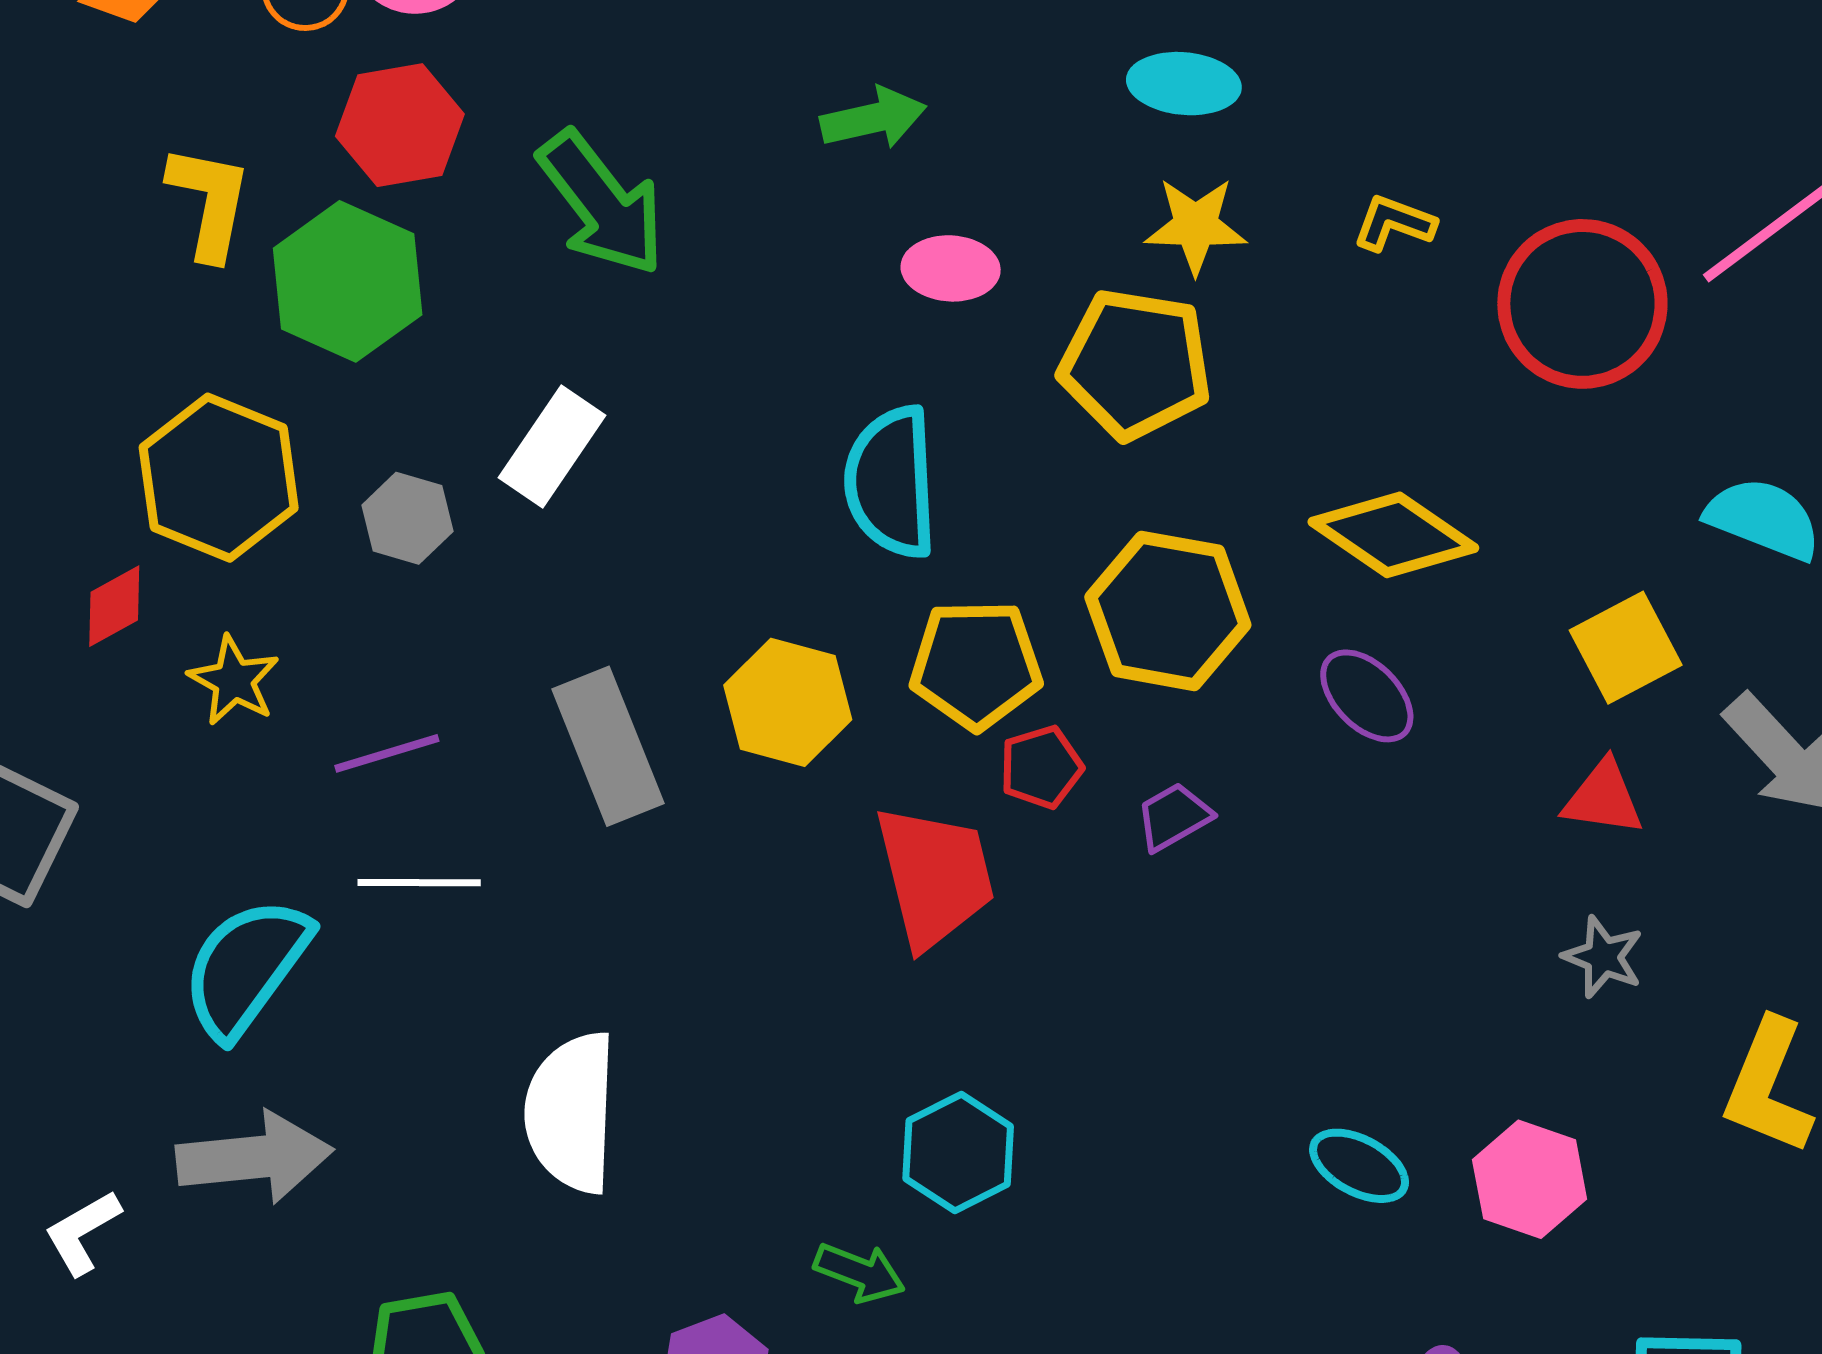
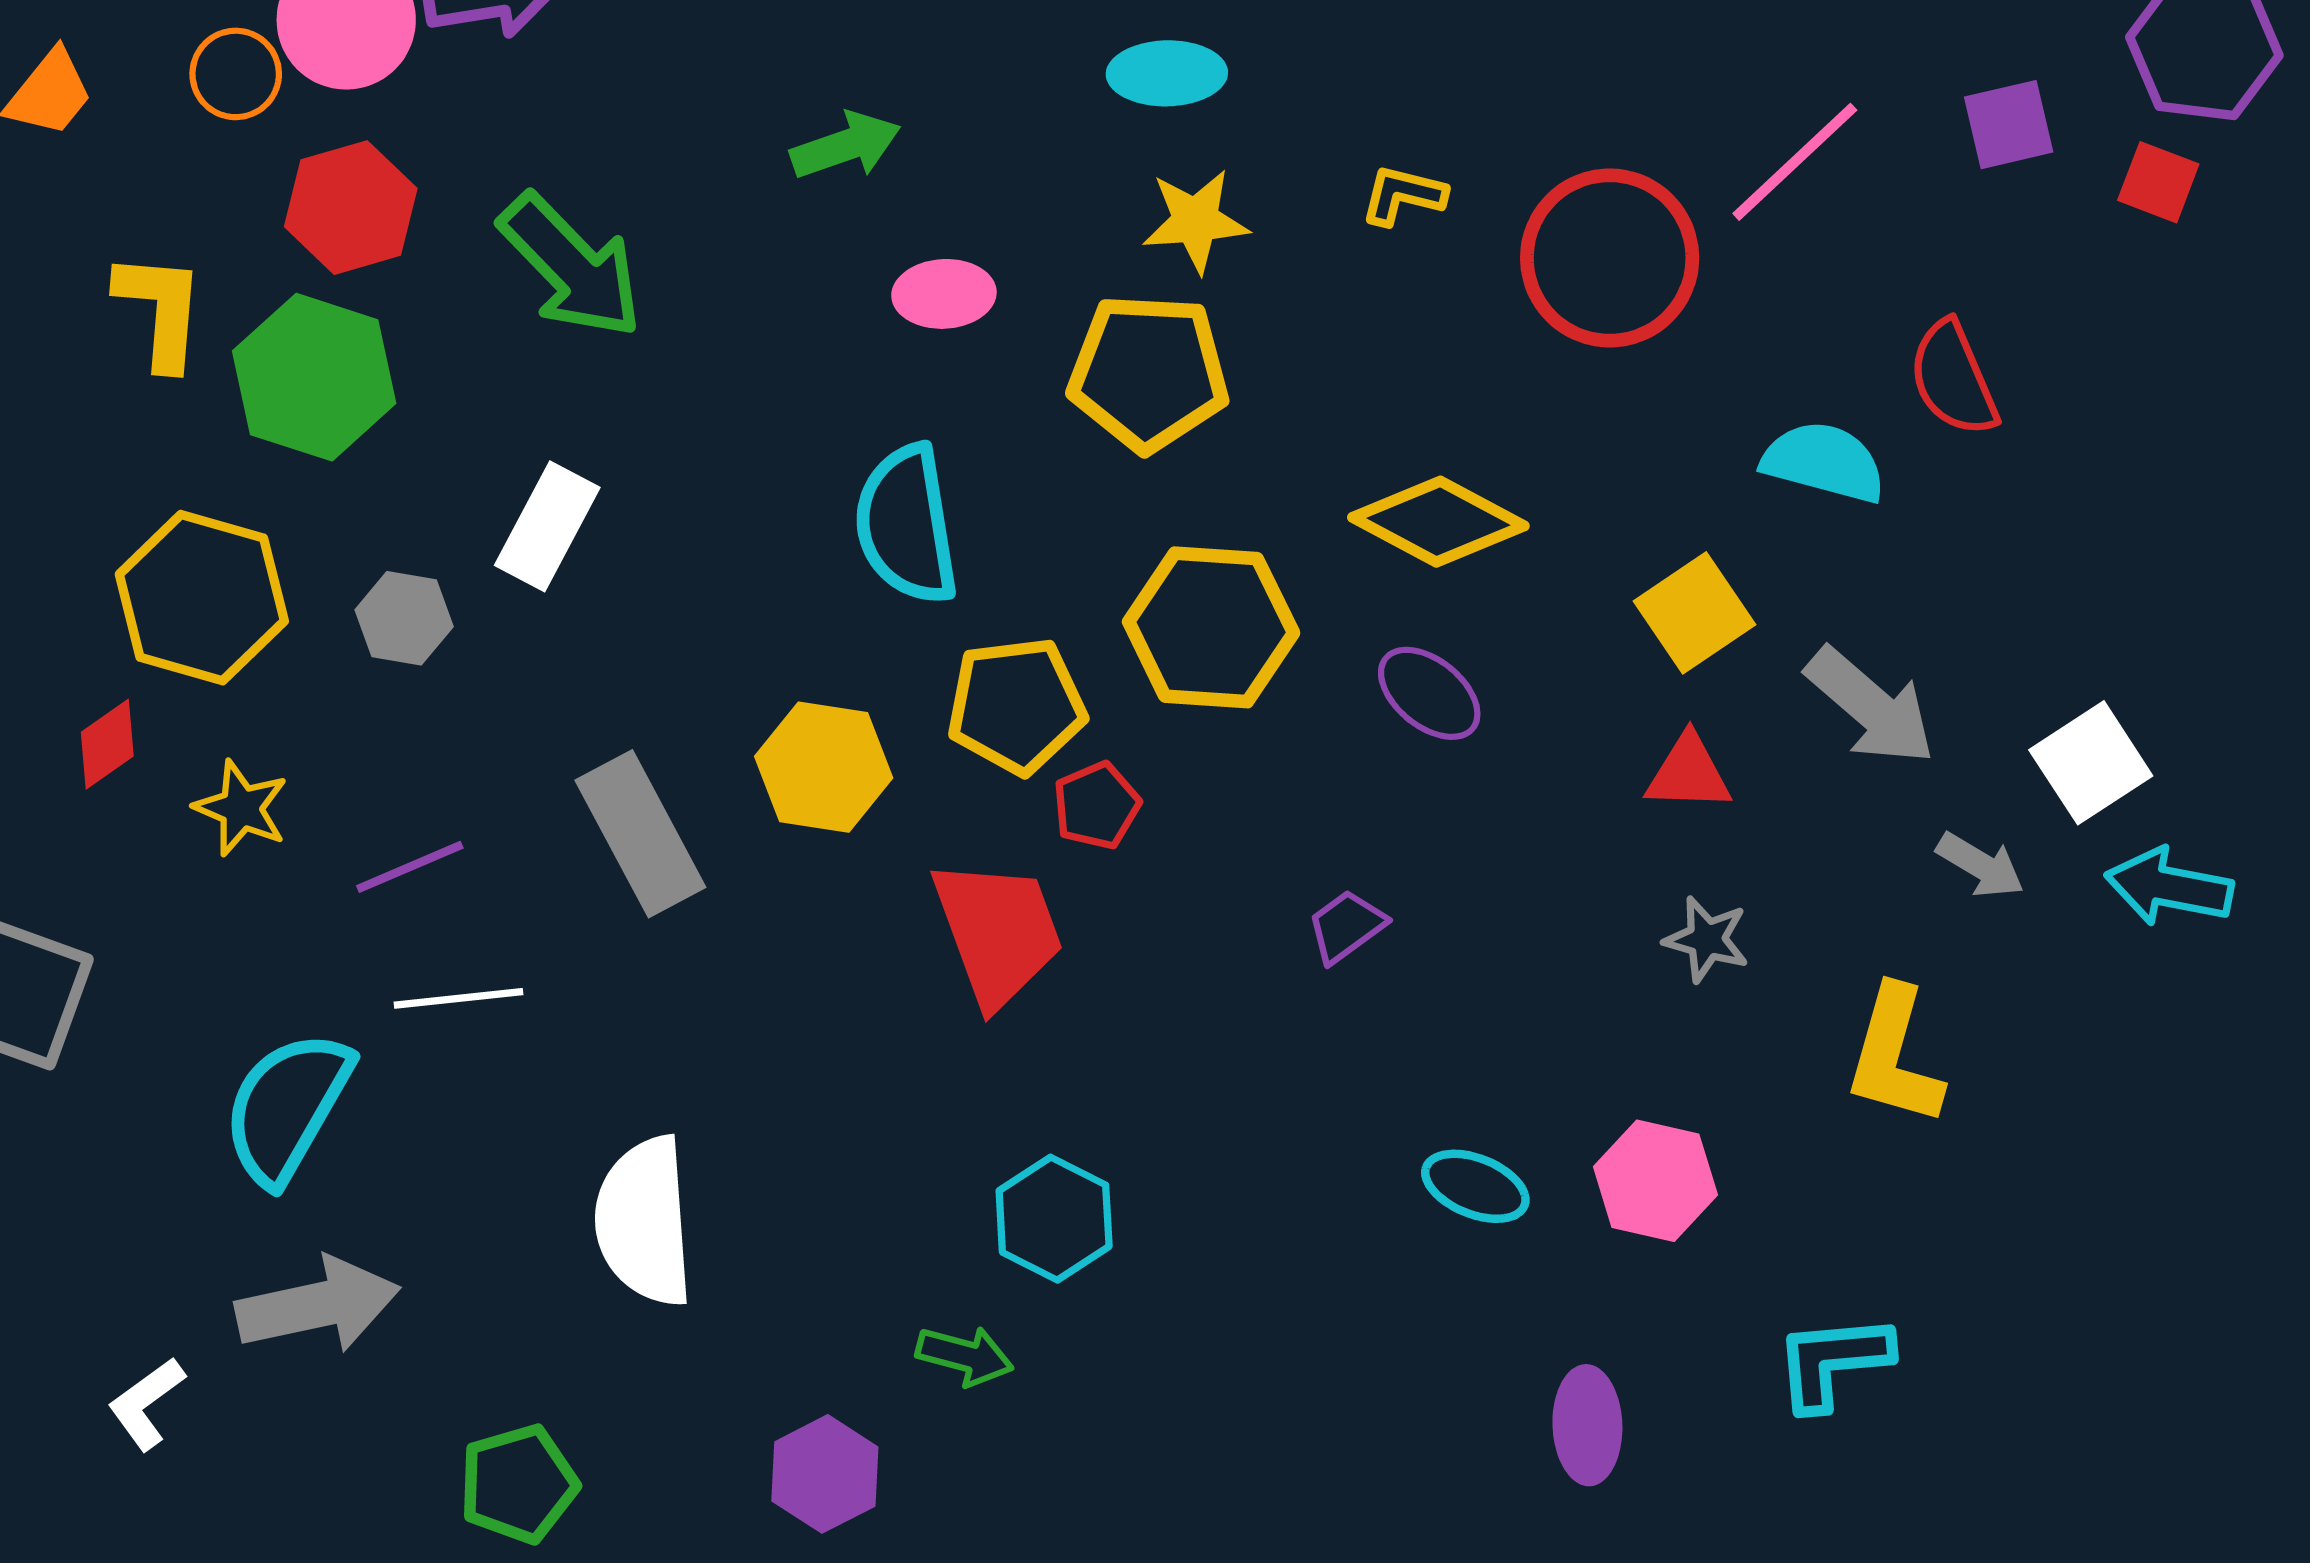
purple trapezoid: (1174, 817) -> (1346, 926), moved

